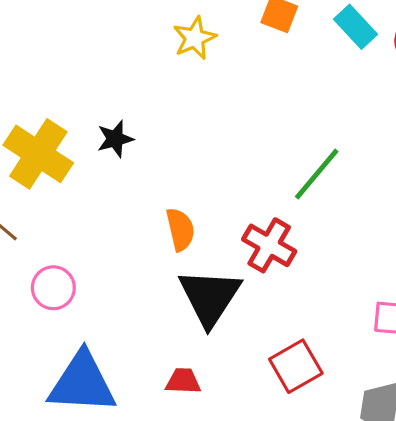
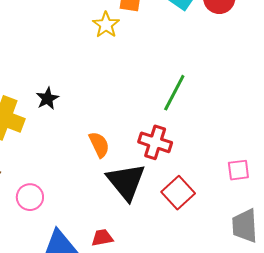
yellow star: (195, 38) -> (106, 25), moved
red square: (296, 366) -> (178, 193), moved
red trapezoid: (183, 381) -> (102, 238), moved

